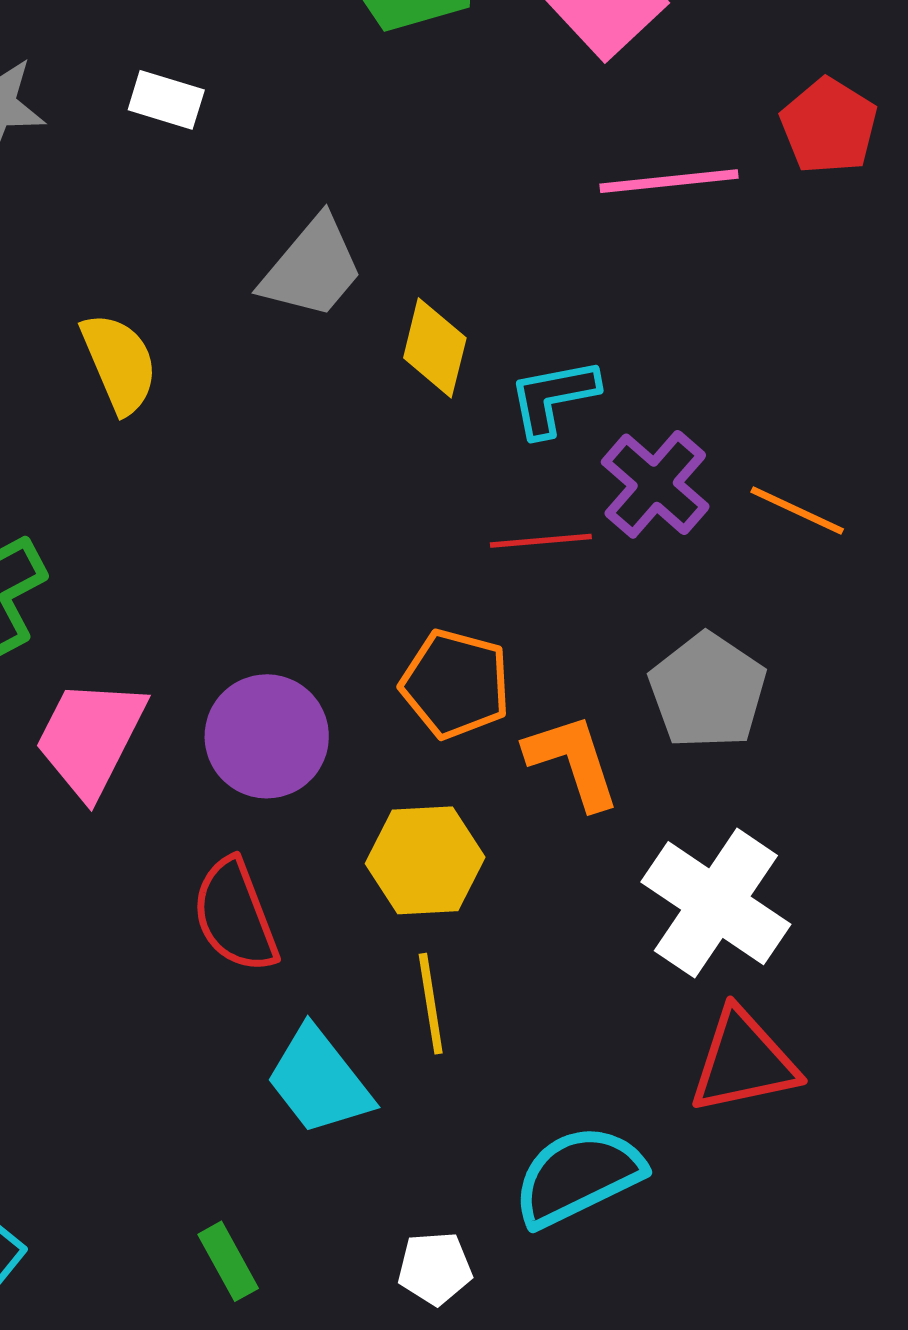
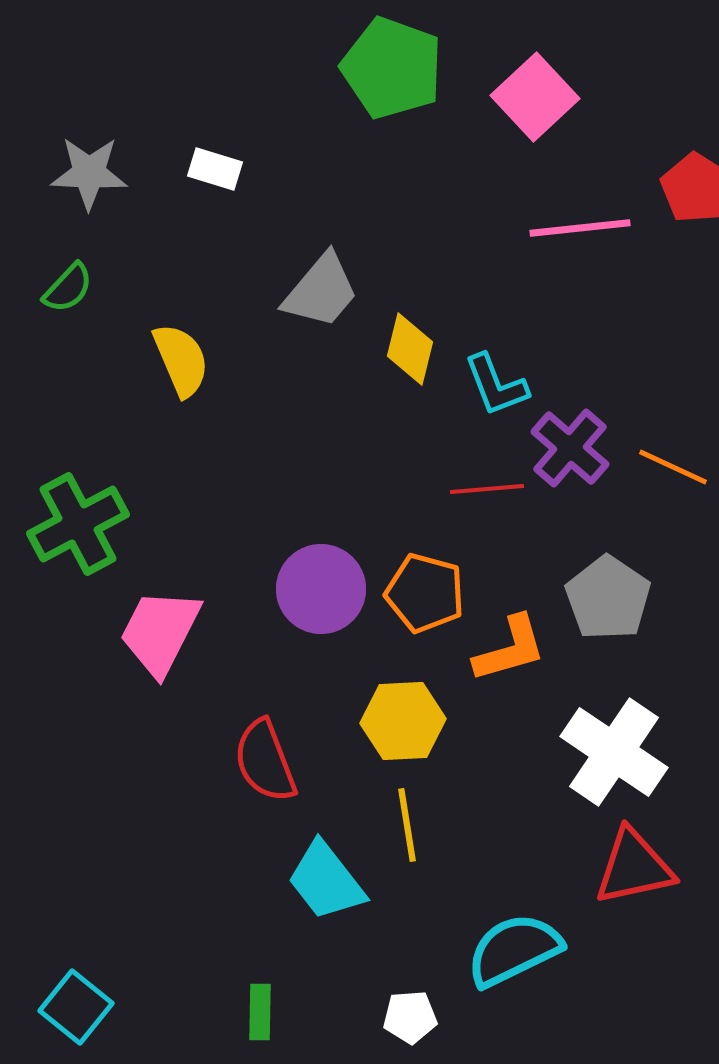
cyan L-shape: (553, 397) -> (496, 385), turned -100
purple circle: (267, 736) -> (321, 589), moved
orange L-shape: (573, 761) -> (510, 649), turned 92
green rectangle: (228, 1261) -> (260, 1012), turned 30

